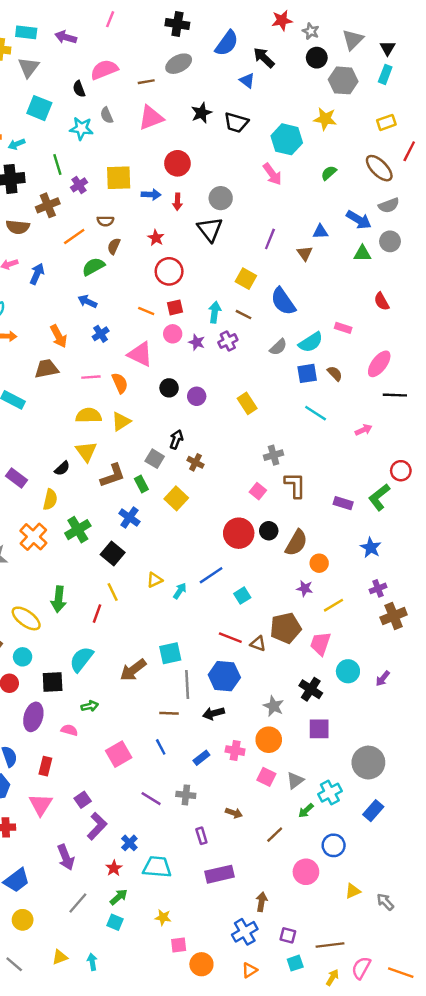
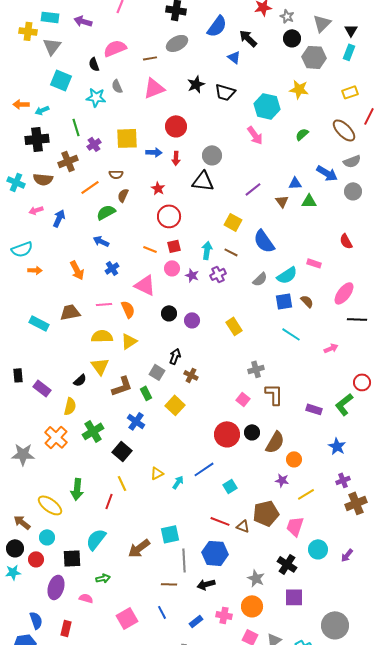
black triangle: (210, 229) -> (203, 181), turned -45
purple line: (270, 239) -> (253, 189), turned 30
green triangle: (362, 253) -> (309, 201), moved
brown trapezoid: (47, 369) -> (70, 312), moved

